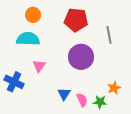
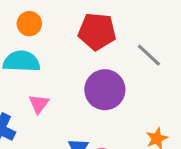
gray line: (109, 35) -> (149, 55), turned -36

